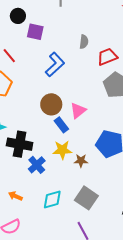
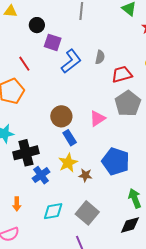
blue L-shape: (55, 65) -> (71, 61), moved
pink triangle: (78, 111) -> (97, 118), moved
black cross: (20, 144) -> (26, 153), turned -30
yellow star: (62, 150) -> (68, 163), turned -30
orange arrow: (15, 196) -> (17, 204), turned -120

